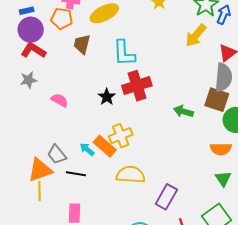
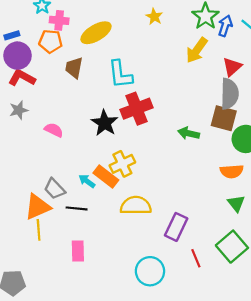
black star: (107, 97) -> (105, 123), size x1.4

